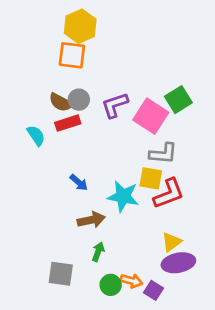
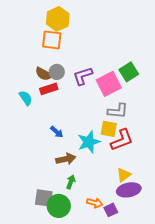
pink square: (151, 116) -> (109, 84), turned 30
cyan star: (123, 196) -> (89, 142), turned -30
green circle: (111, 285) -> (59, 206), moved, size x1.5
purple square: (153, 290) -> (111, 210), turned 32

